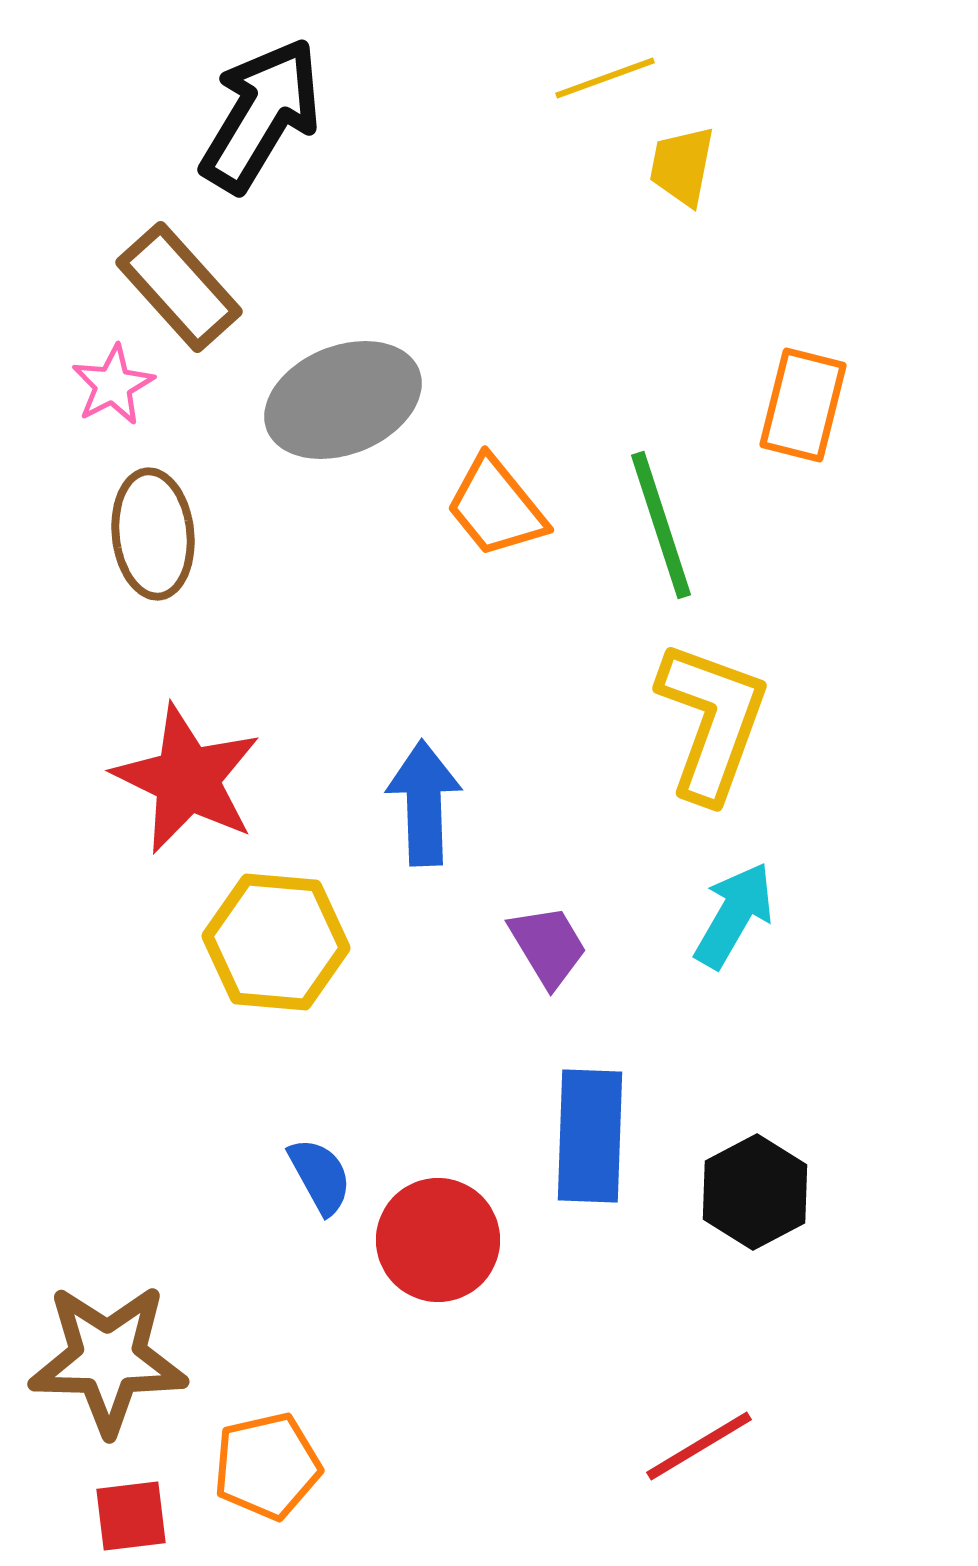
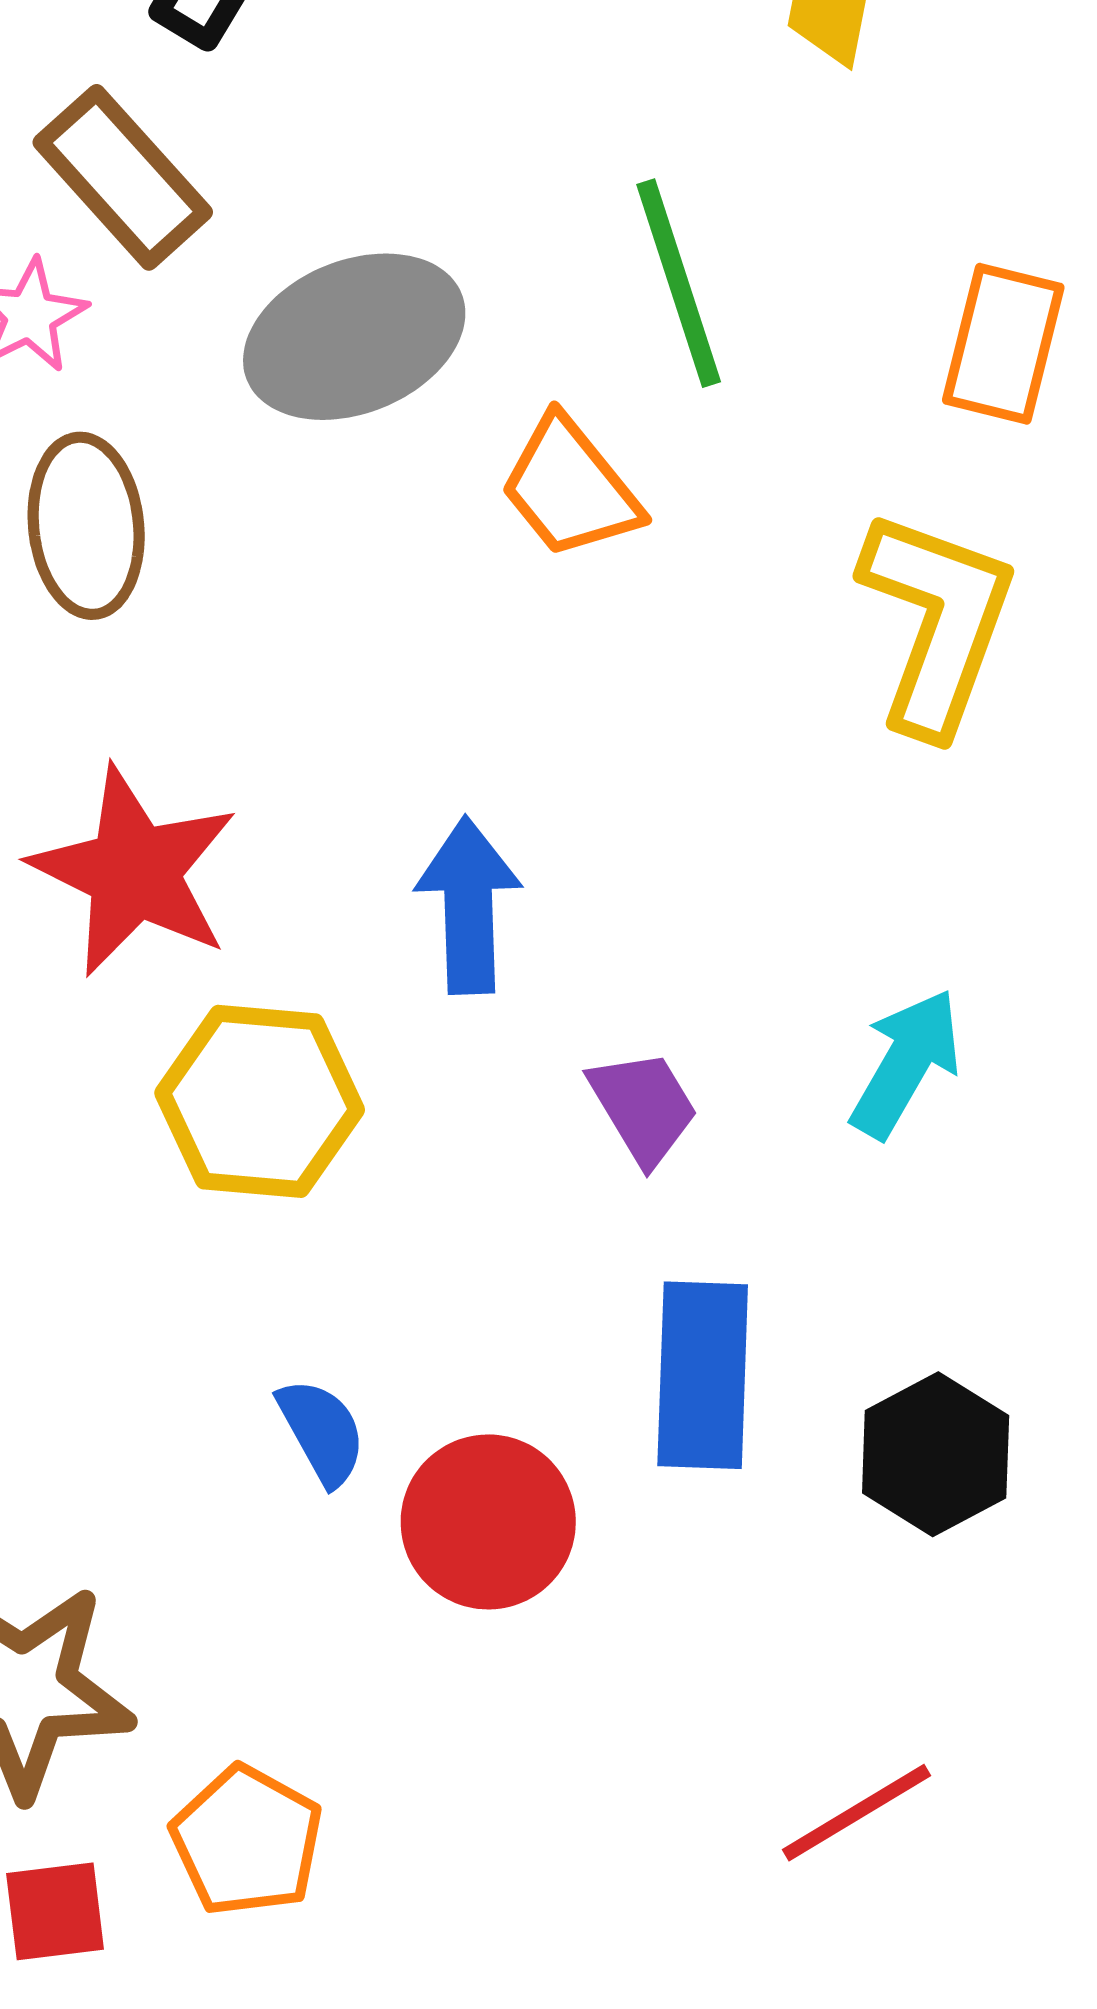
green line: (661, 525) -> (679, 283), moved
yellow L-shape: (712, 721) -> (937, 622), moved
orange pentagon: (267, 1466) -> (247, 1841), turned -30

